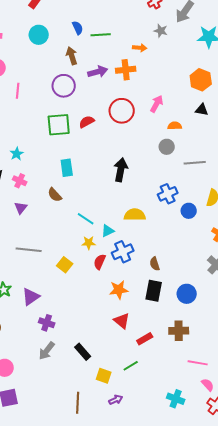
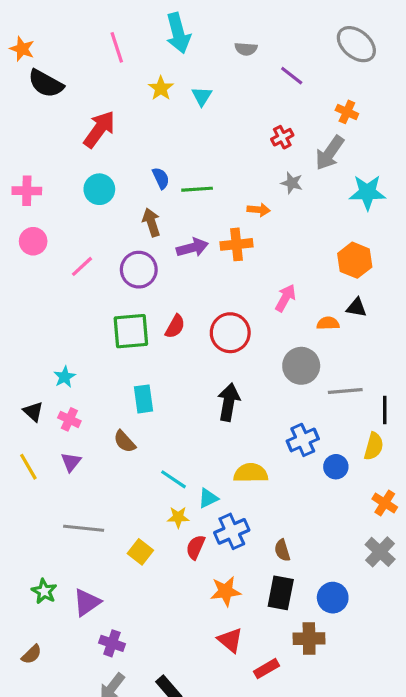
pink line: (18, 91) -> (82, 266), moved, turned 42
red circle: (122, 111) -> (230, 333), moved
red semicircle: (87, 122) -> (175, 326), turned 147
orange semicircle: (175, 126) -> (328, 323), moved
gray circle: (167, 147) -> (301, 366), size x1.5
brown cross: (179, 331) -> (309, 639), moved

